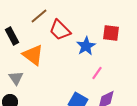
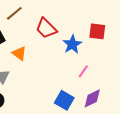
brown line: (39, 16) -> (14, 13), moved
orange triangle: (33, 55) -> (19, 53), size x0.7

